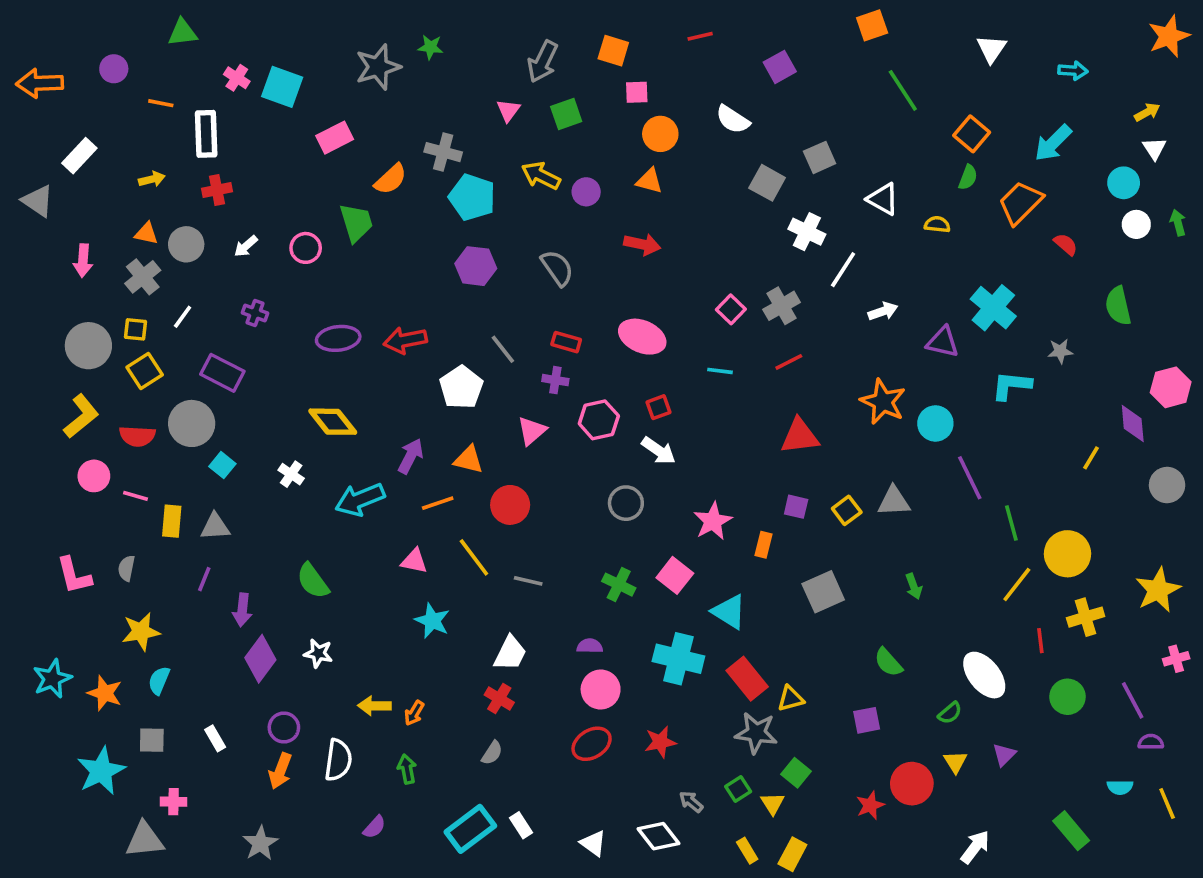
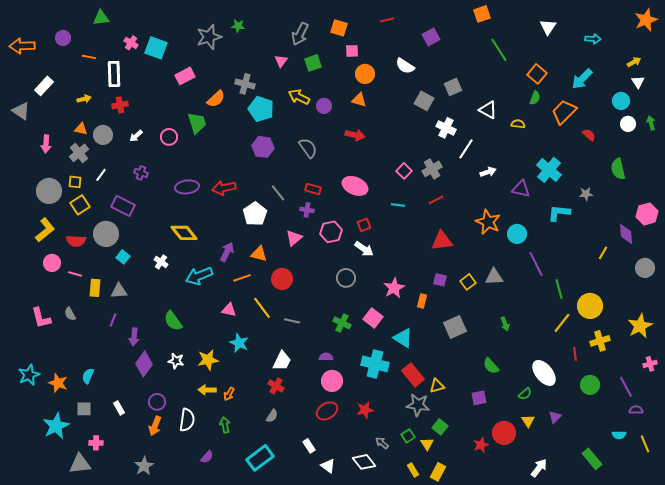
gray semicircle: (126, 568) -> (70, 314), turned -40
yellow star: (141, 632) -> (208, 360), moved
white rectangle: (521, 825) -> (309, 446), moved

